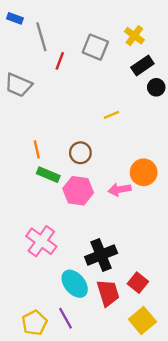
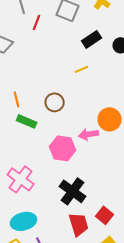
black rectangle: (142, 65) -> (92, 39), moved
pink hexagon: (78, 191) -> (63, 148), moved
black cross: (101, 255) -> (73, 191), turned -32
cyan ellipse: (75, 284) -> (24, 221), moved, turned -65

